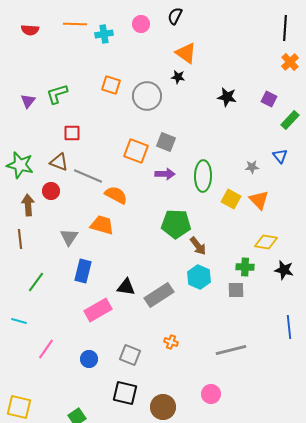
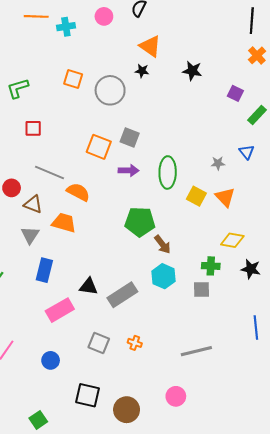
black star: (227, 97) -> (192, 71), moved
brown triangle: (59, 162) -> (33, 204), moved
gray square: (130, 355) -> (99, 343), moved

